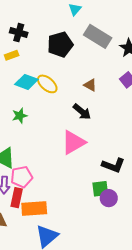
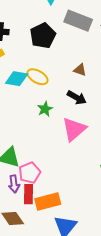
green star: (20, 116) -> (45, 109), moved

